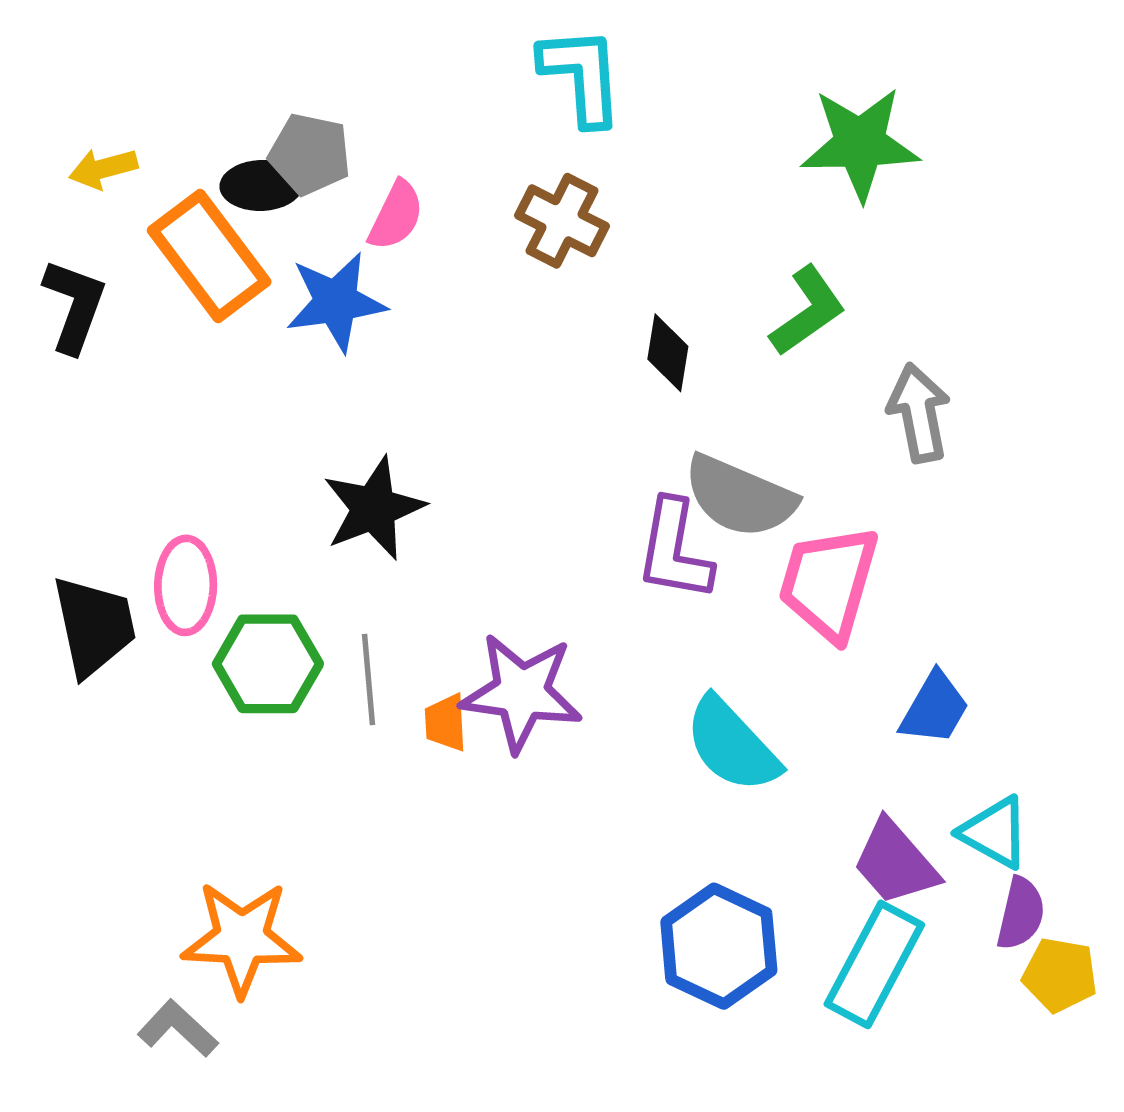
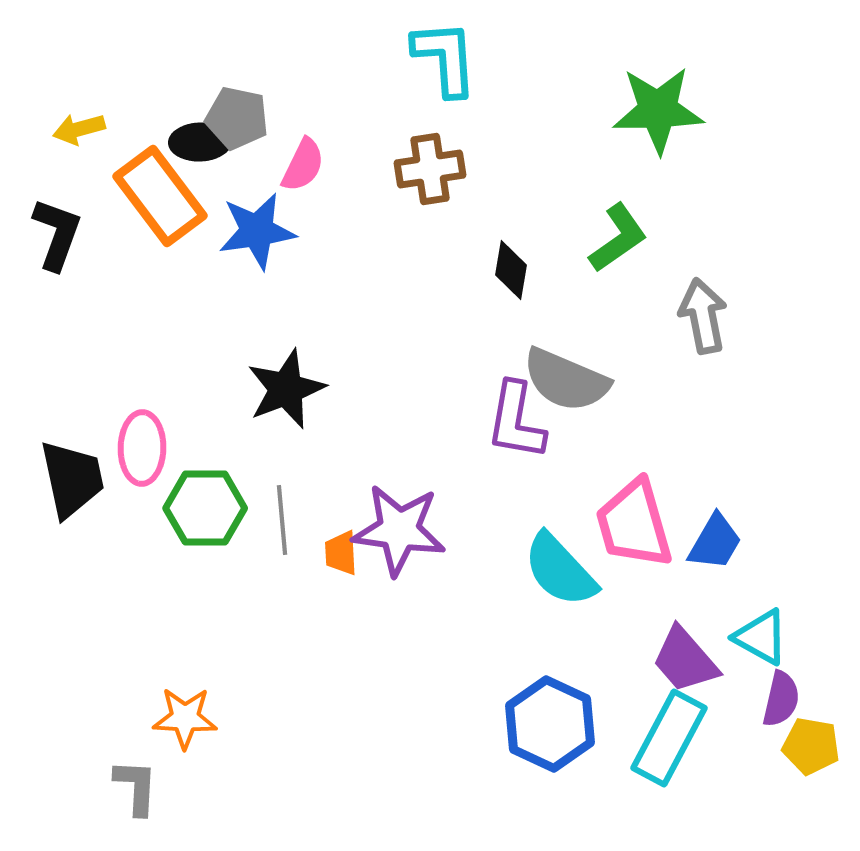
brown cross: (562, 221) -> (430, 169), turned -36
pink trapezoid: (829, 583) -> (634, 524), moved, turned -32
orange star: (242, 938) -> (185, 718), size x0.7
gray L-shape: (178, 1028) -> (136, 787), turned 50

